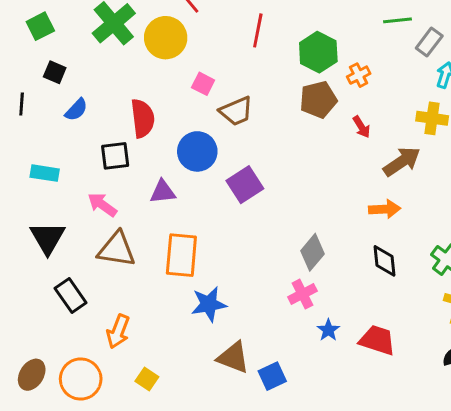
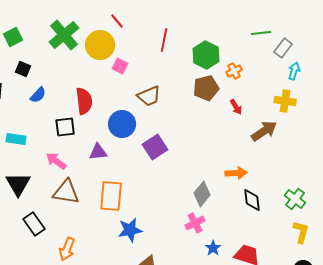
pink square: (203, 84) -> (120, 66), moved
orange arrow: (385, 209) -> (236, 173), moved

